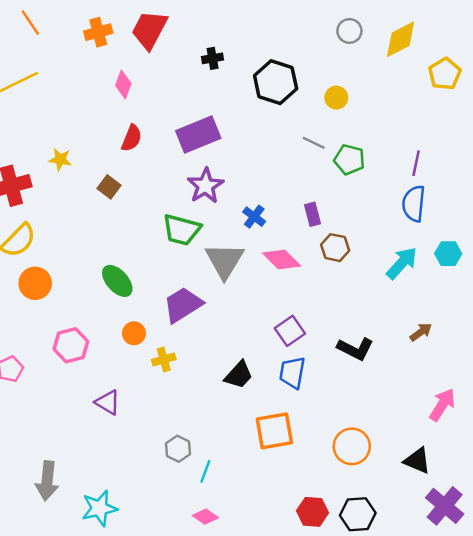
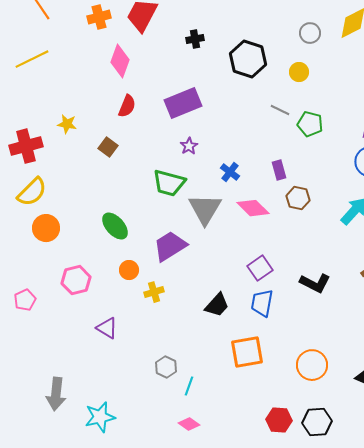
gray circle: (349, 31) -> (310, 33), moved
pink diamond: (123, 85) -> (120, 61), size x1.4
purple star: (205, 186) -> (189, 146), size x0.6

